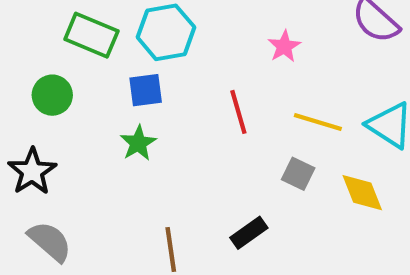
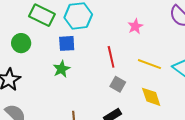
gray square: (298, 174) -> (118, 84), moved
yellow diamond: (362, 193) -> (151, 97), moved

